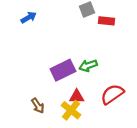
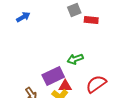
purple rectangle: (63, 70) -> (53, 76), moved

